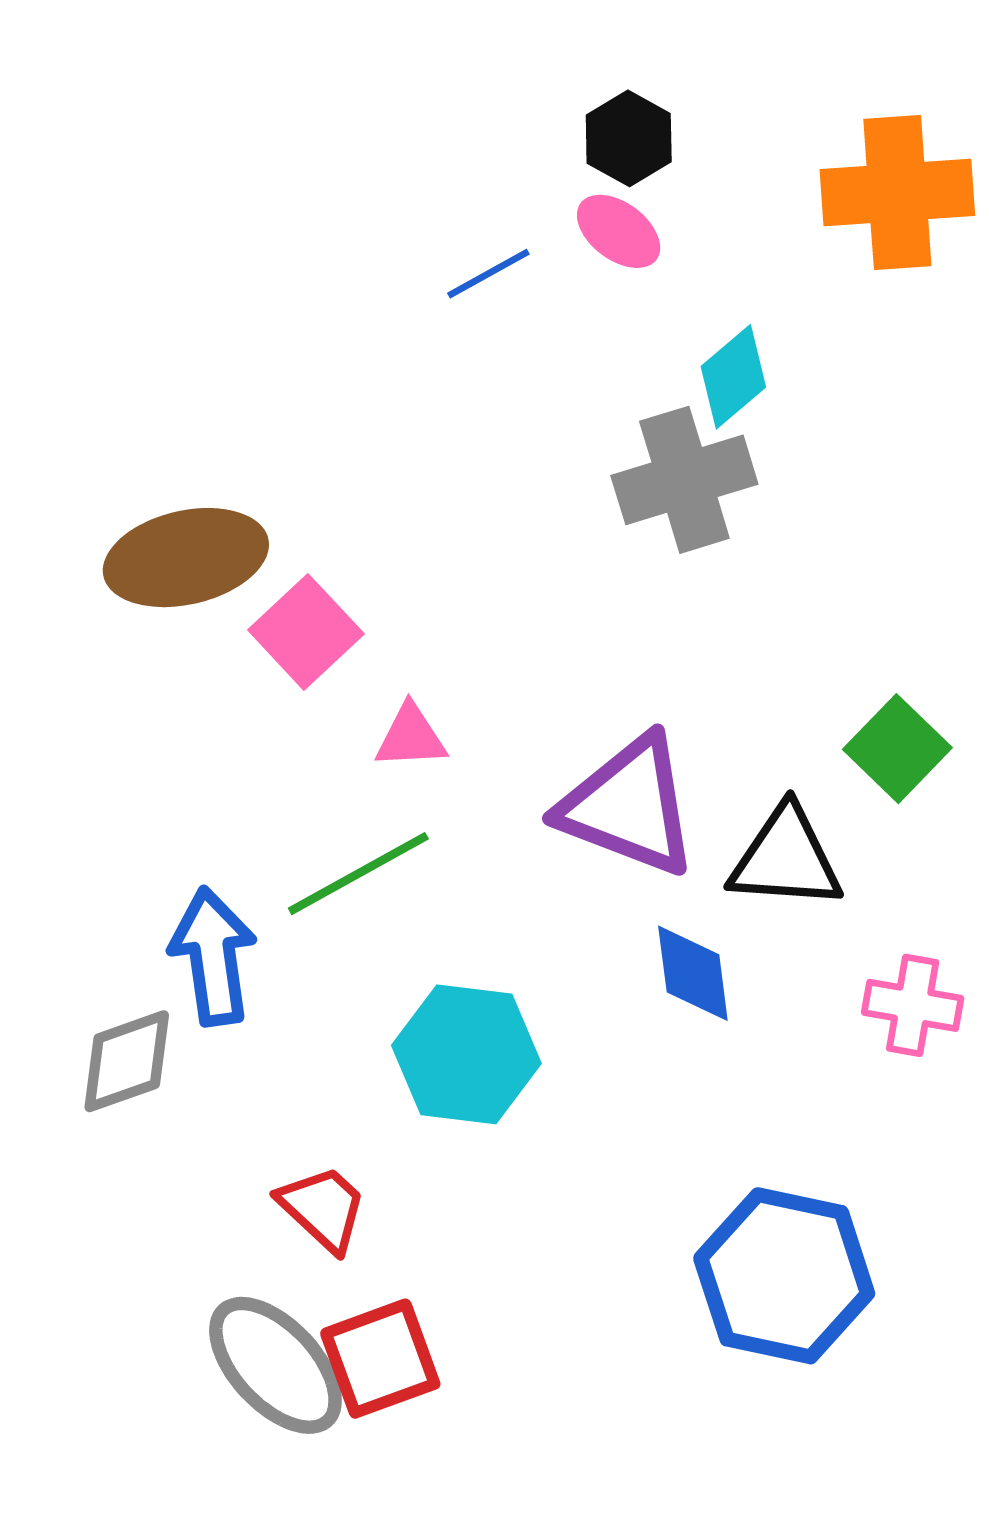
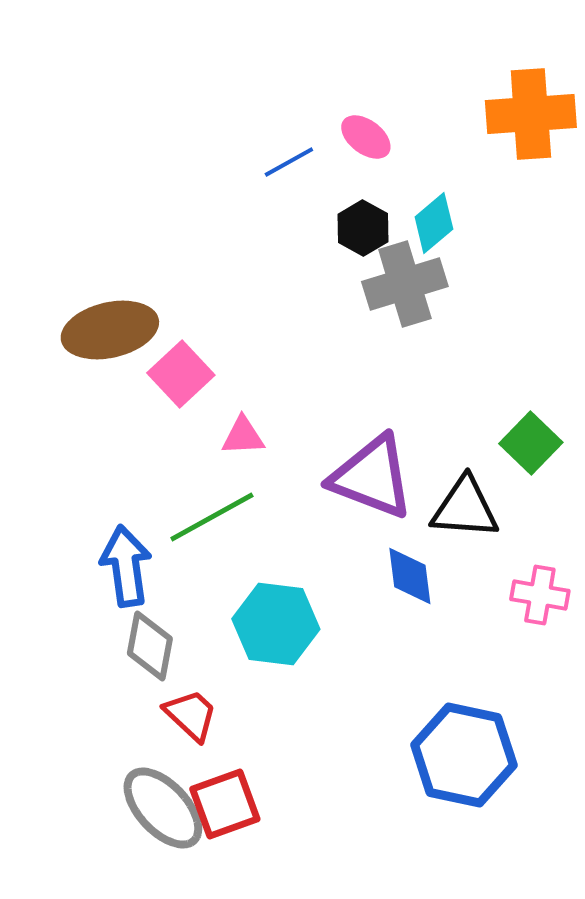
black hexagon: (629, 138) -> (363, 228), moved
gray diamond: (127, 1061) -> (150, 646), moved, turned -60

